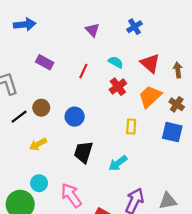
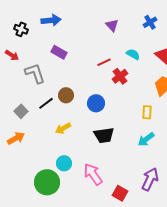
purple rectangle: (45, 62) -> (59, 52), moved
red line: (83, 71) -> (104, 62), turned 40
red cross: (118, 87) -> (120, 76), moved
black trapezoid: (83, 152) -> (104, 135), turned -115
cyan arrow: (118, 163) -> (146, 139), moved

